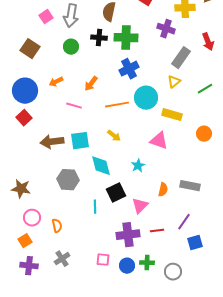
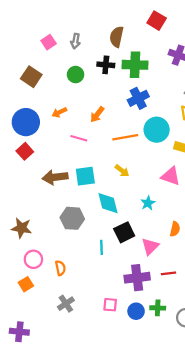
gray arrow: (71, 16) -> (76, 41), size x0.6
purple cross: (29, 266) -> (19, 332), moved

